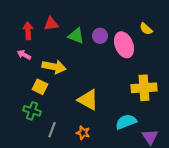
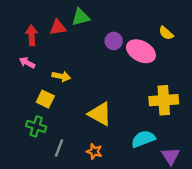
green triangle: (76, 36) -> (81, 17), moved, turned -36
pink ellipse: (124, 45) -> (141, 51), turned -40
yellow arrow: (54, 67) -> (61, 76), size x0.7

